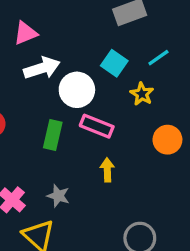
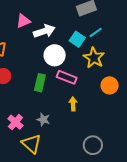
cyan line: (158, 58) -> (96, 32), moved
white arrow: (42, 68) -> (44, 31), moved
yellow star: (142, 94) -> (94, 58), size x1.5

